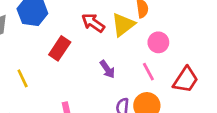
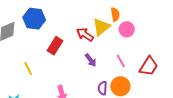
red arrow: (93, 23) -> (85, 35), moved
pink circle: (158, 42) -> (127, 29), moved

